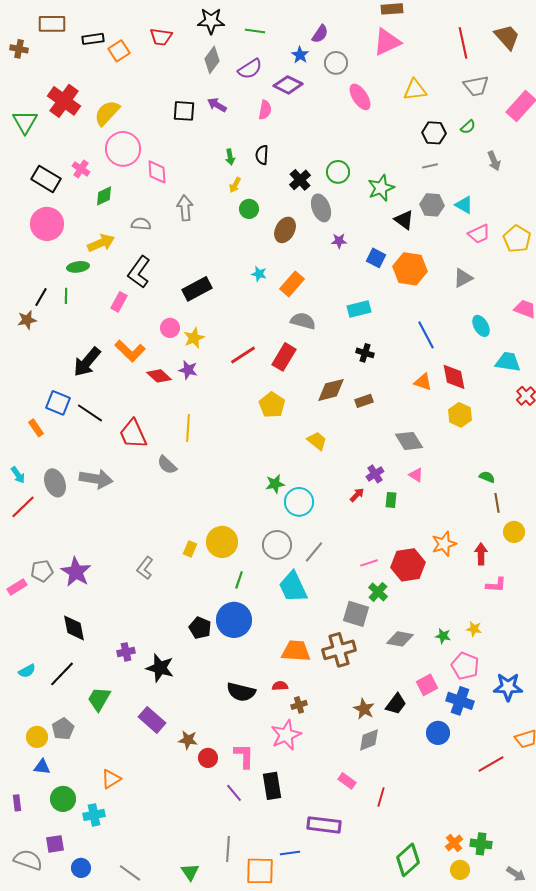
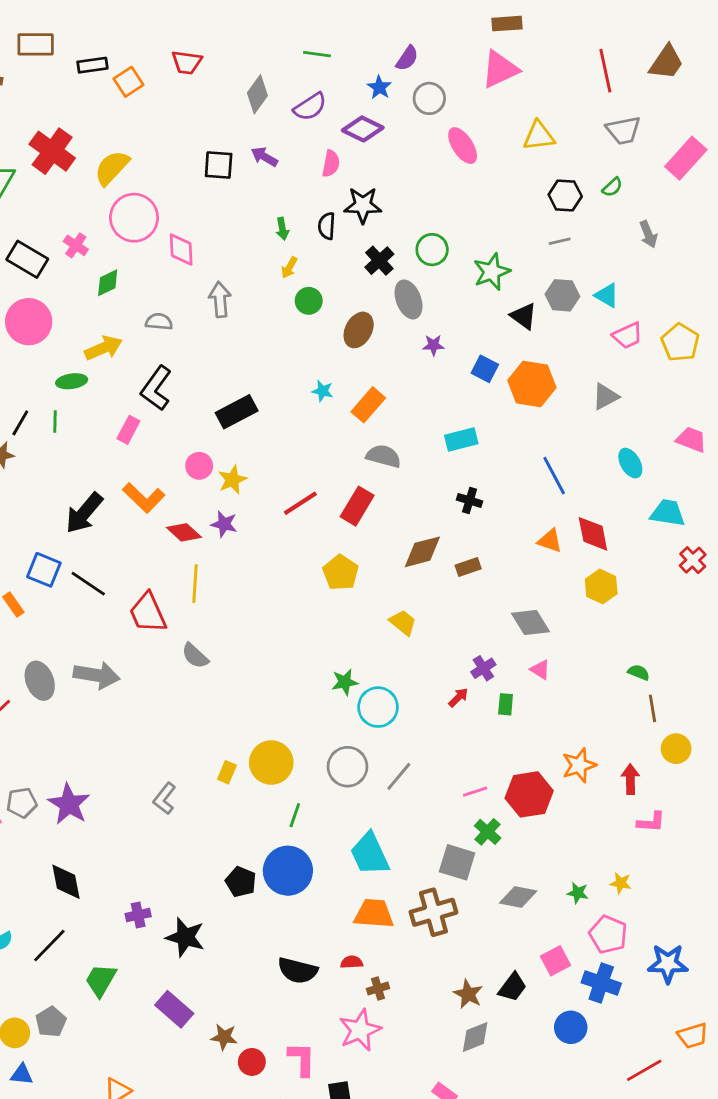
black star: (211, 21) -> (363, 205), moved
brown trapezoid: (507, 37) -> (666, 62), turned 76
yellow line: (188, 428) -> (195, 584), moved
cyan trapezoid: (293, 587) -> (370, 854), moved

